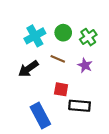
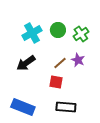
brown line: (58, 59) -> (60, 63), moved, turned -64
black rectangle: (80, 106) -> (66, 107), moved
blue rectangle: (40, 115) -> (23, 107), moved, turned -40

